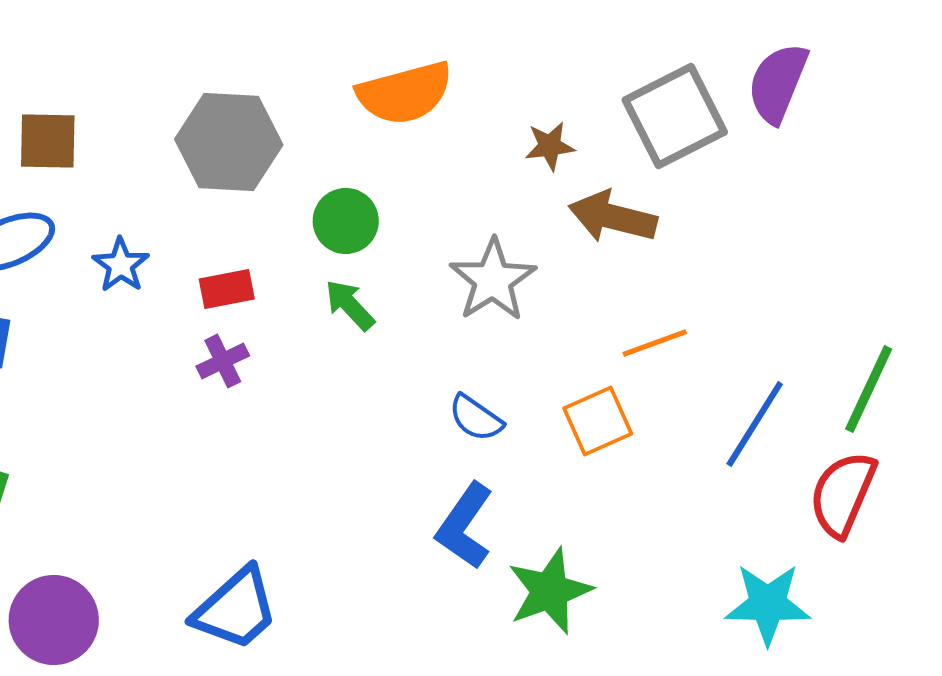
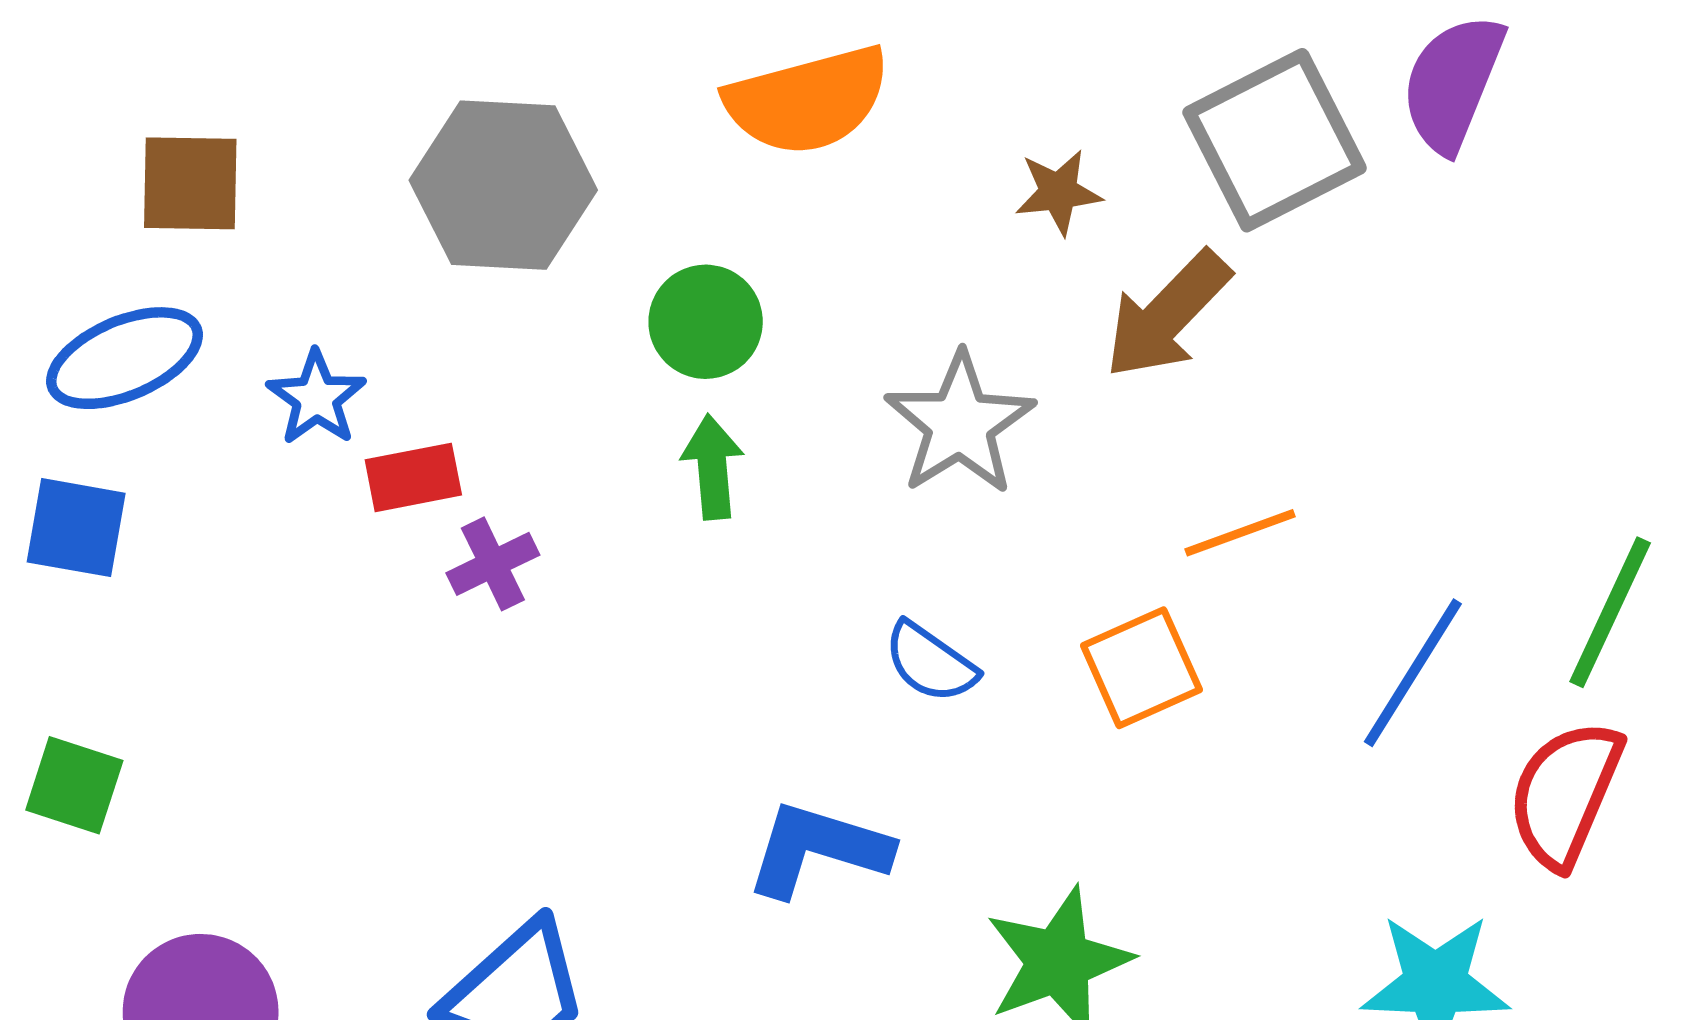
brown arrow: (613, 217) -> (1167, 315), turned -60
red rectangle: (227, 289) -> (413, 477), moved
green arrow: (350, 305) -> (713, 467), turned 38
blue L-shape: (465, 526) -> (818, 849), moved, turned 72

